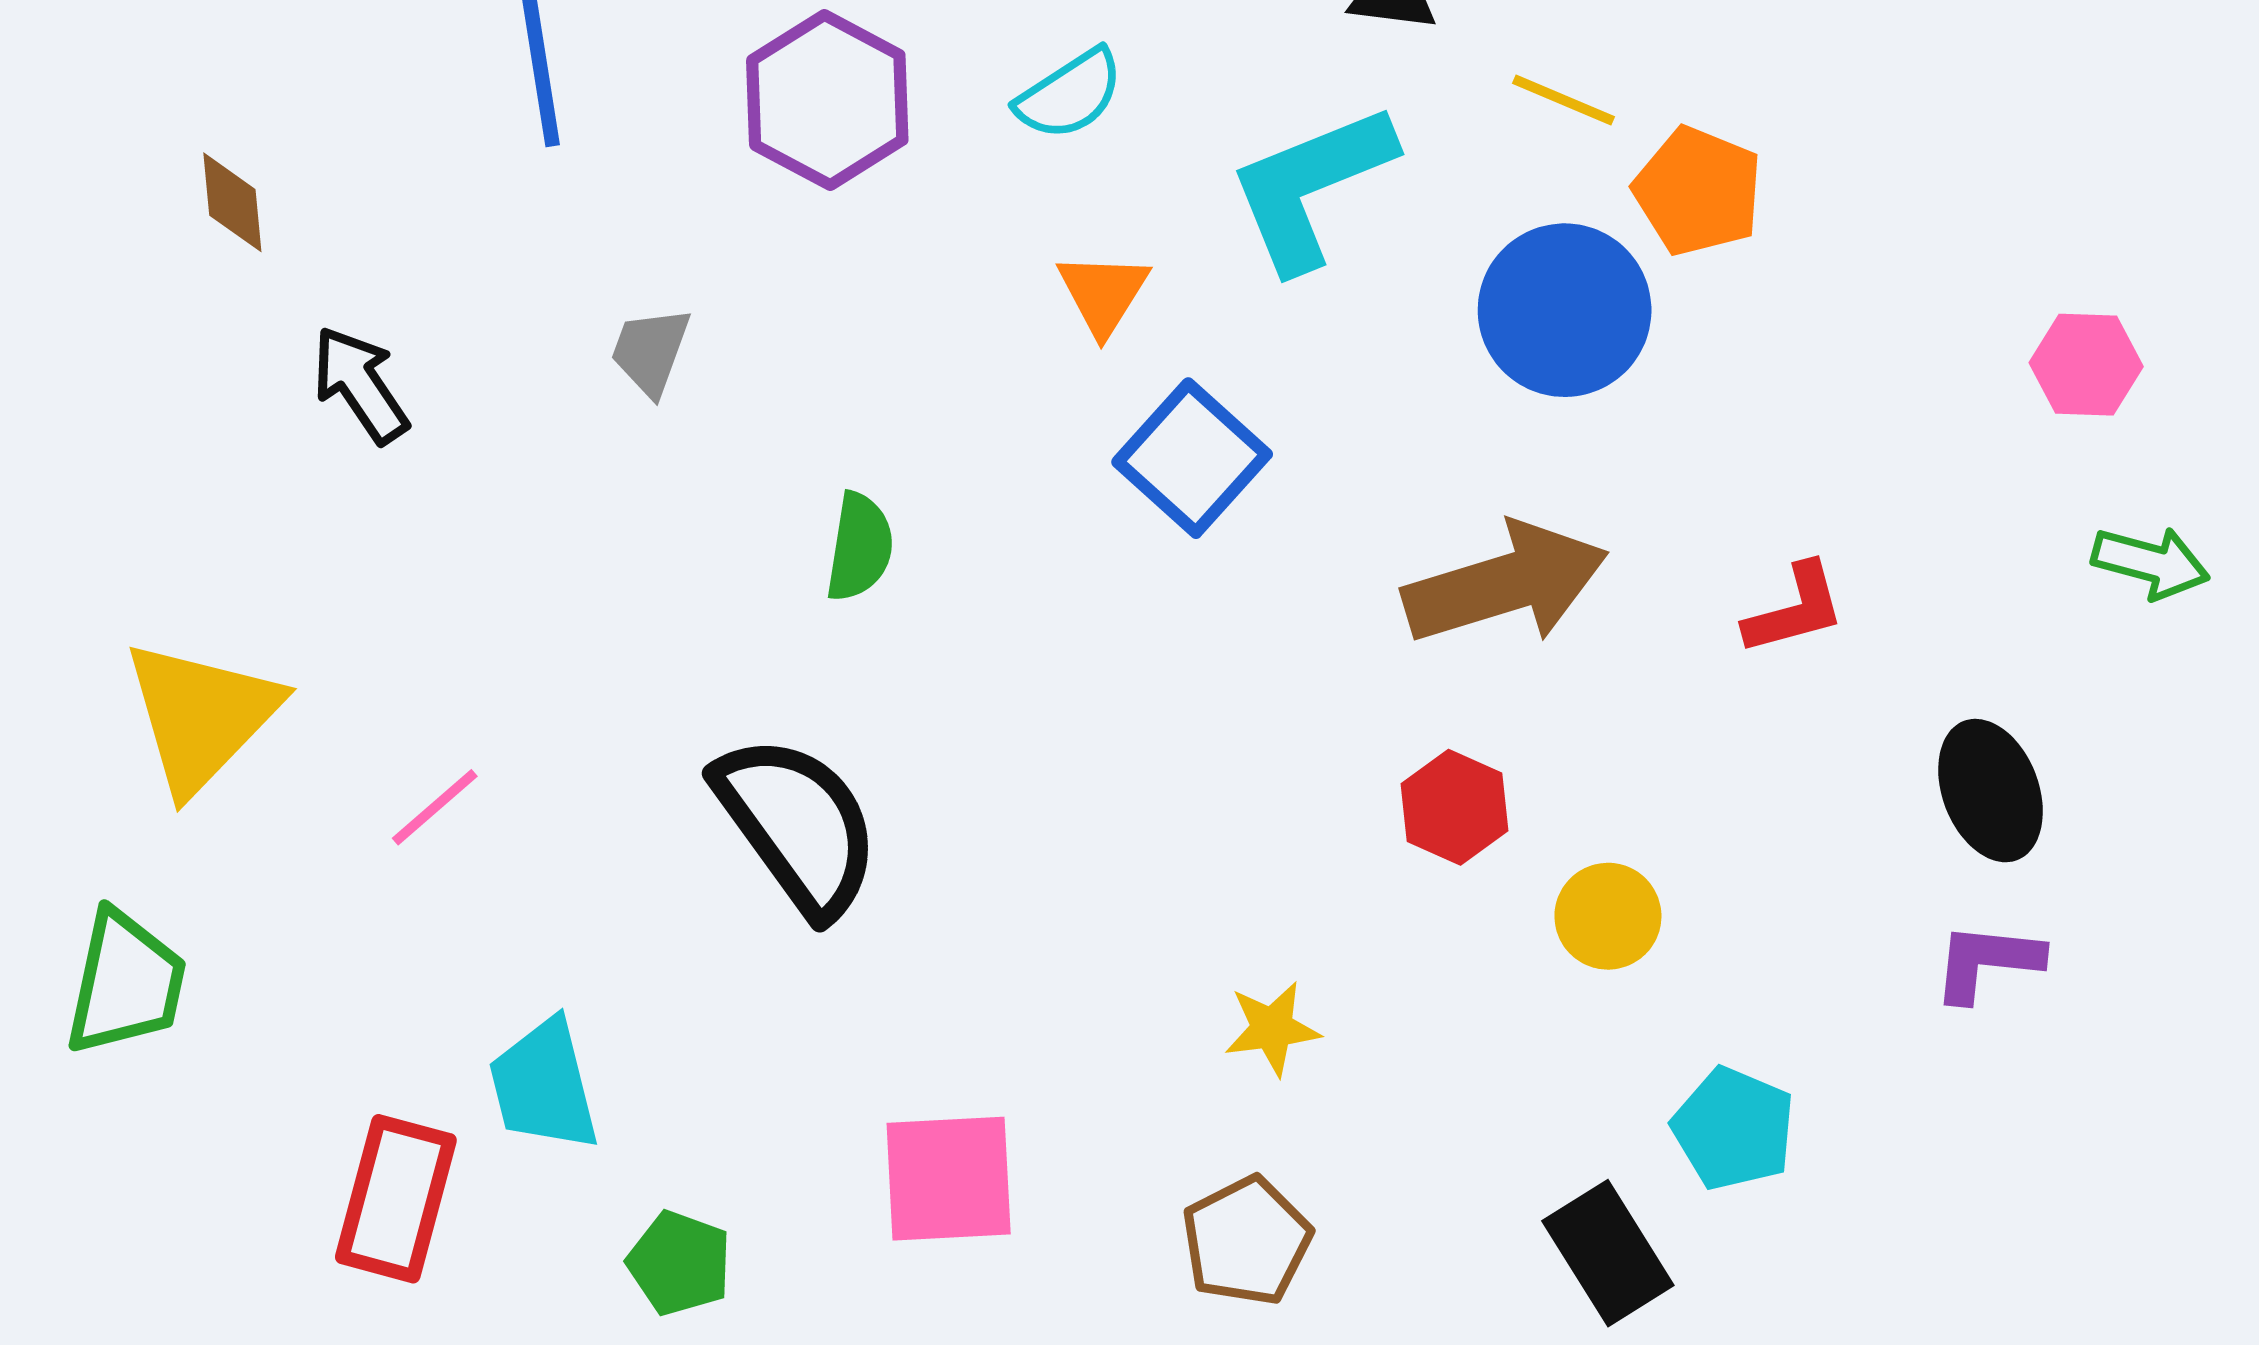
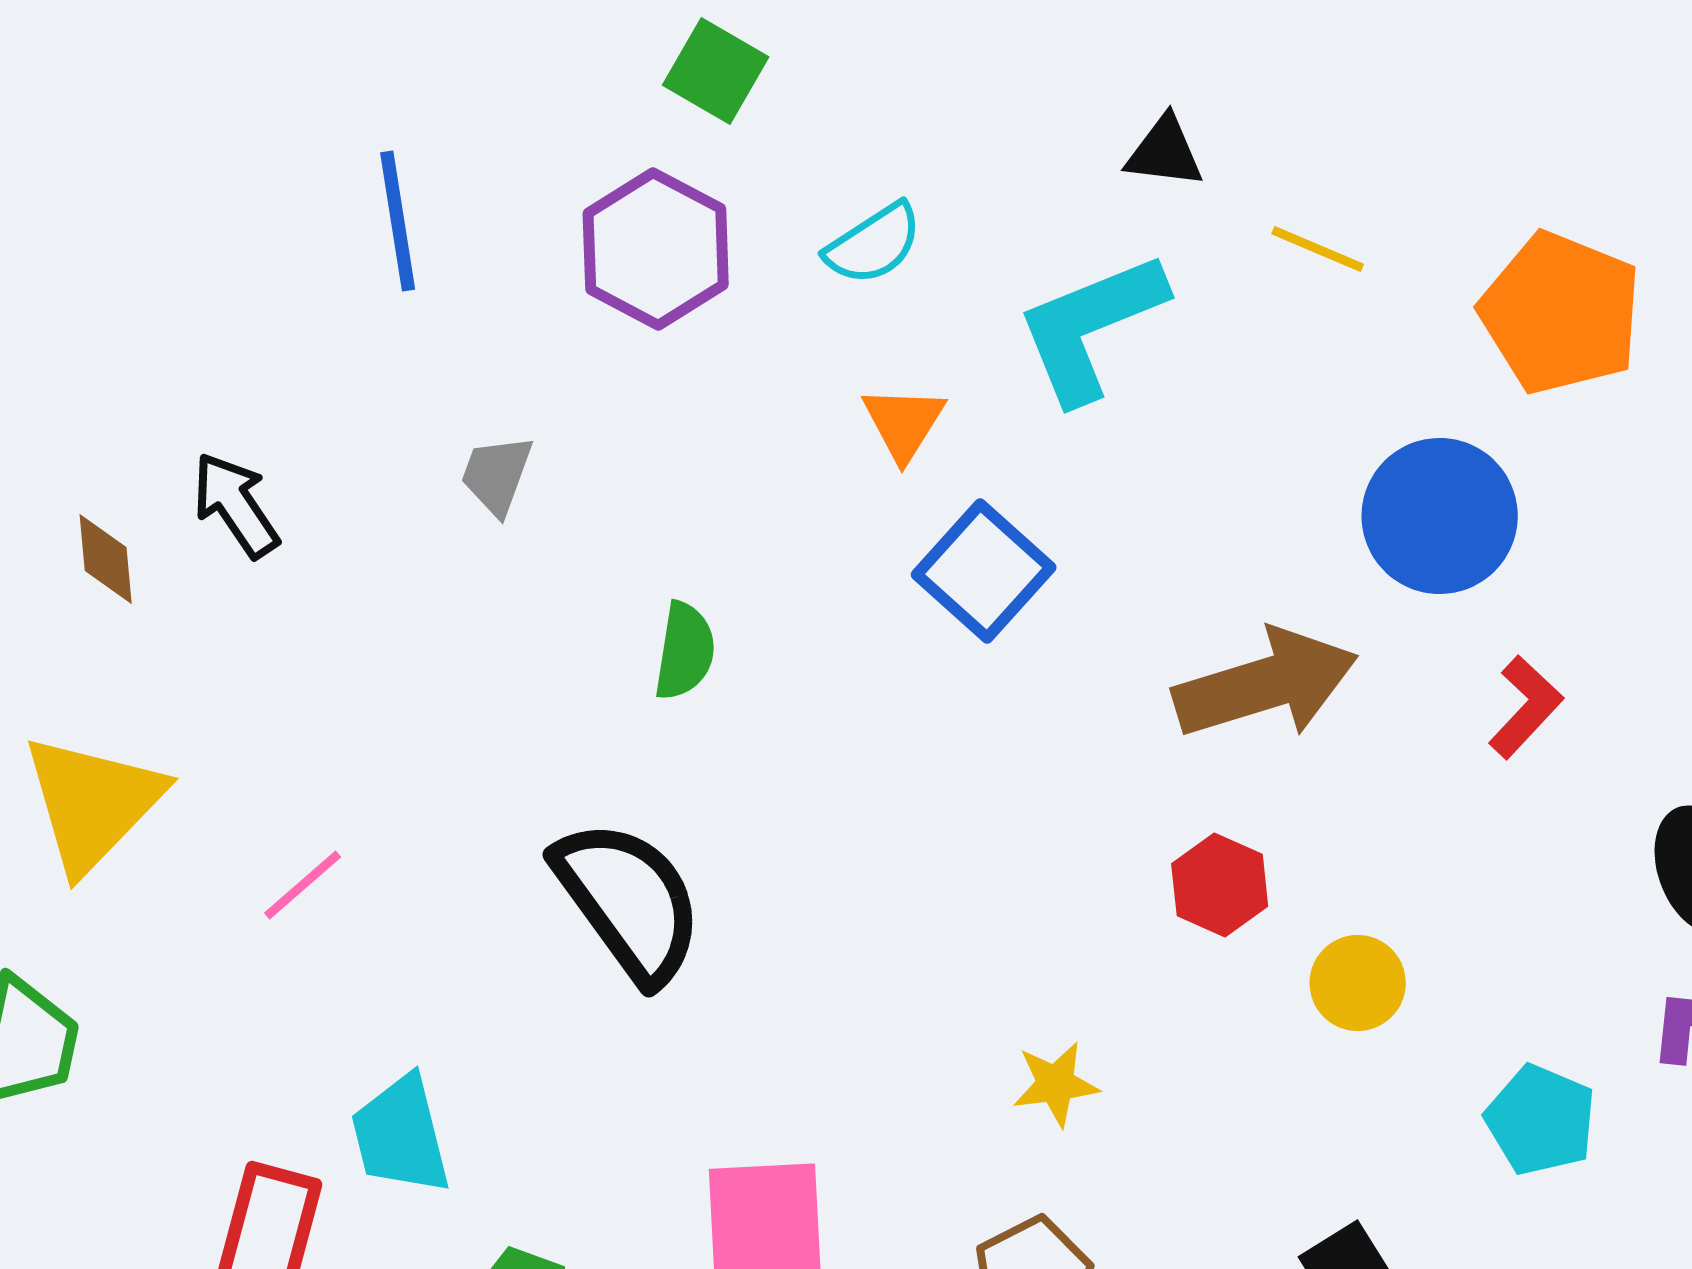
orange pentagon: (1698, 191) -> (1561, 313), moved, size x1.4
brown diamond: (232, 202) -> (106, 559), moved
blue circle: (1565, 310) -> (1440, 516), moved
red L-shape: (1795, 609) -> (1526, 707), turned -32
cyan pentagon: (1734, 1129) -> (1541, 1120), moved

